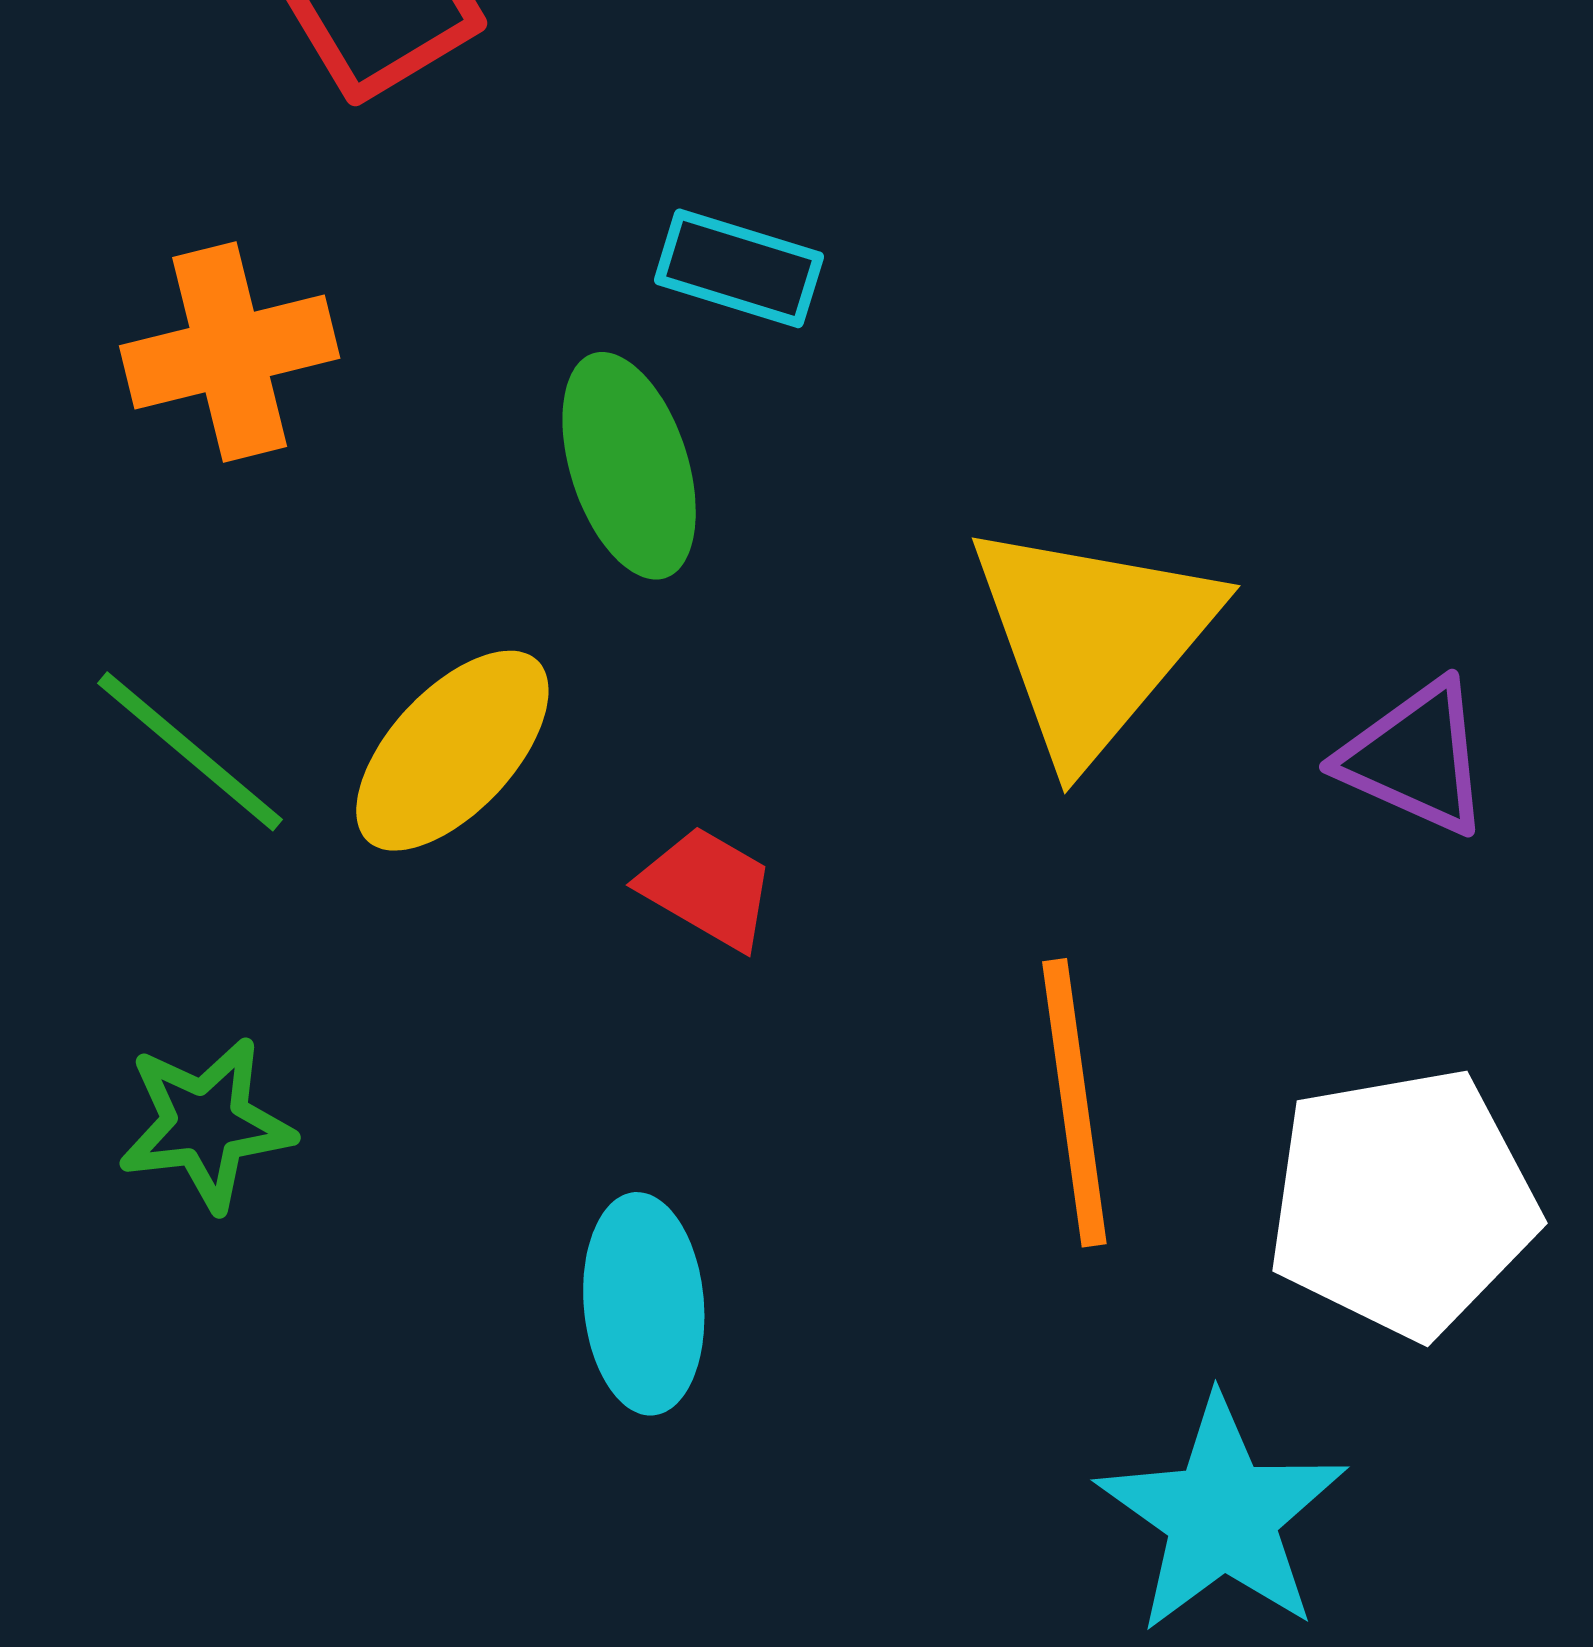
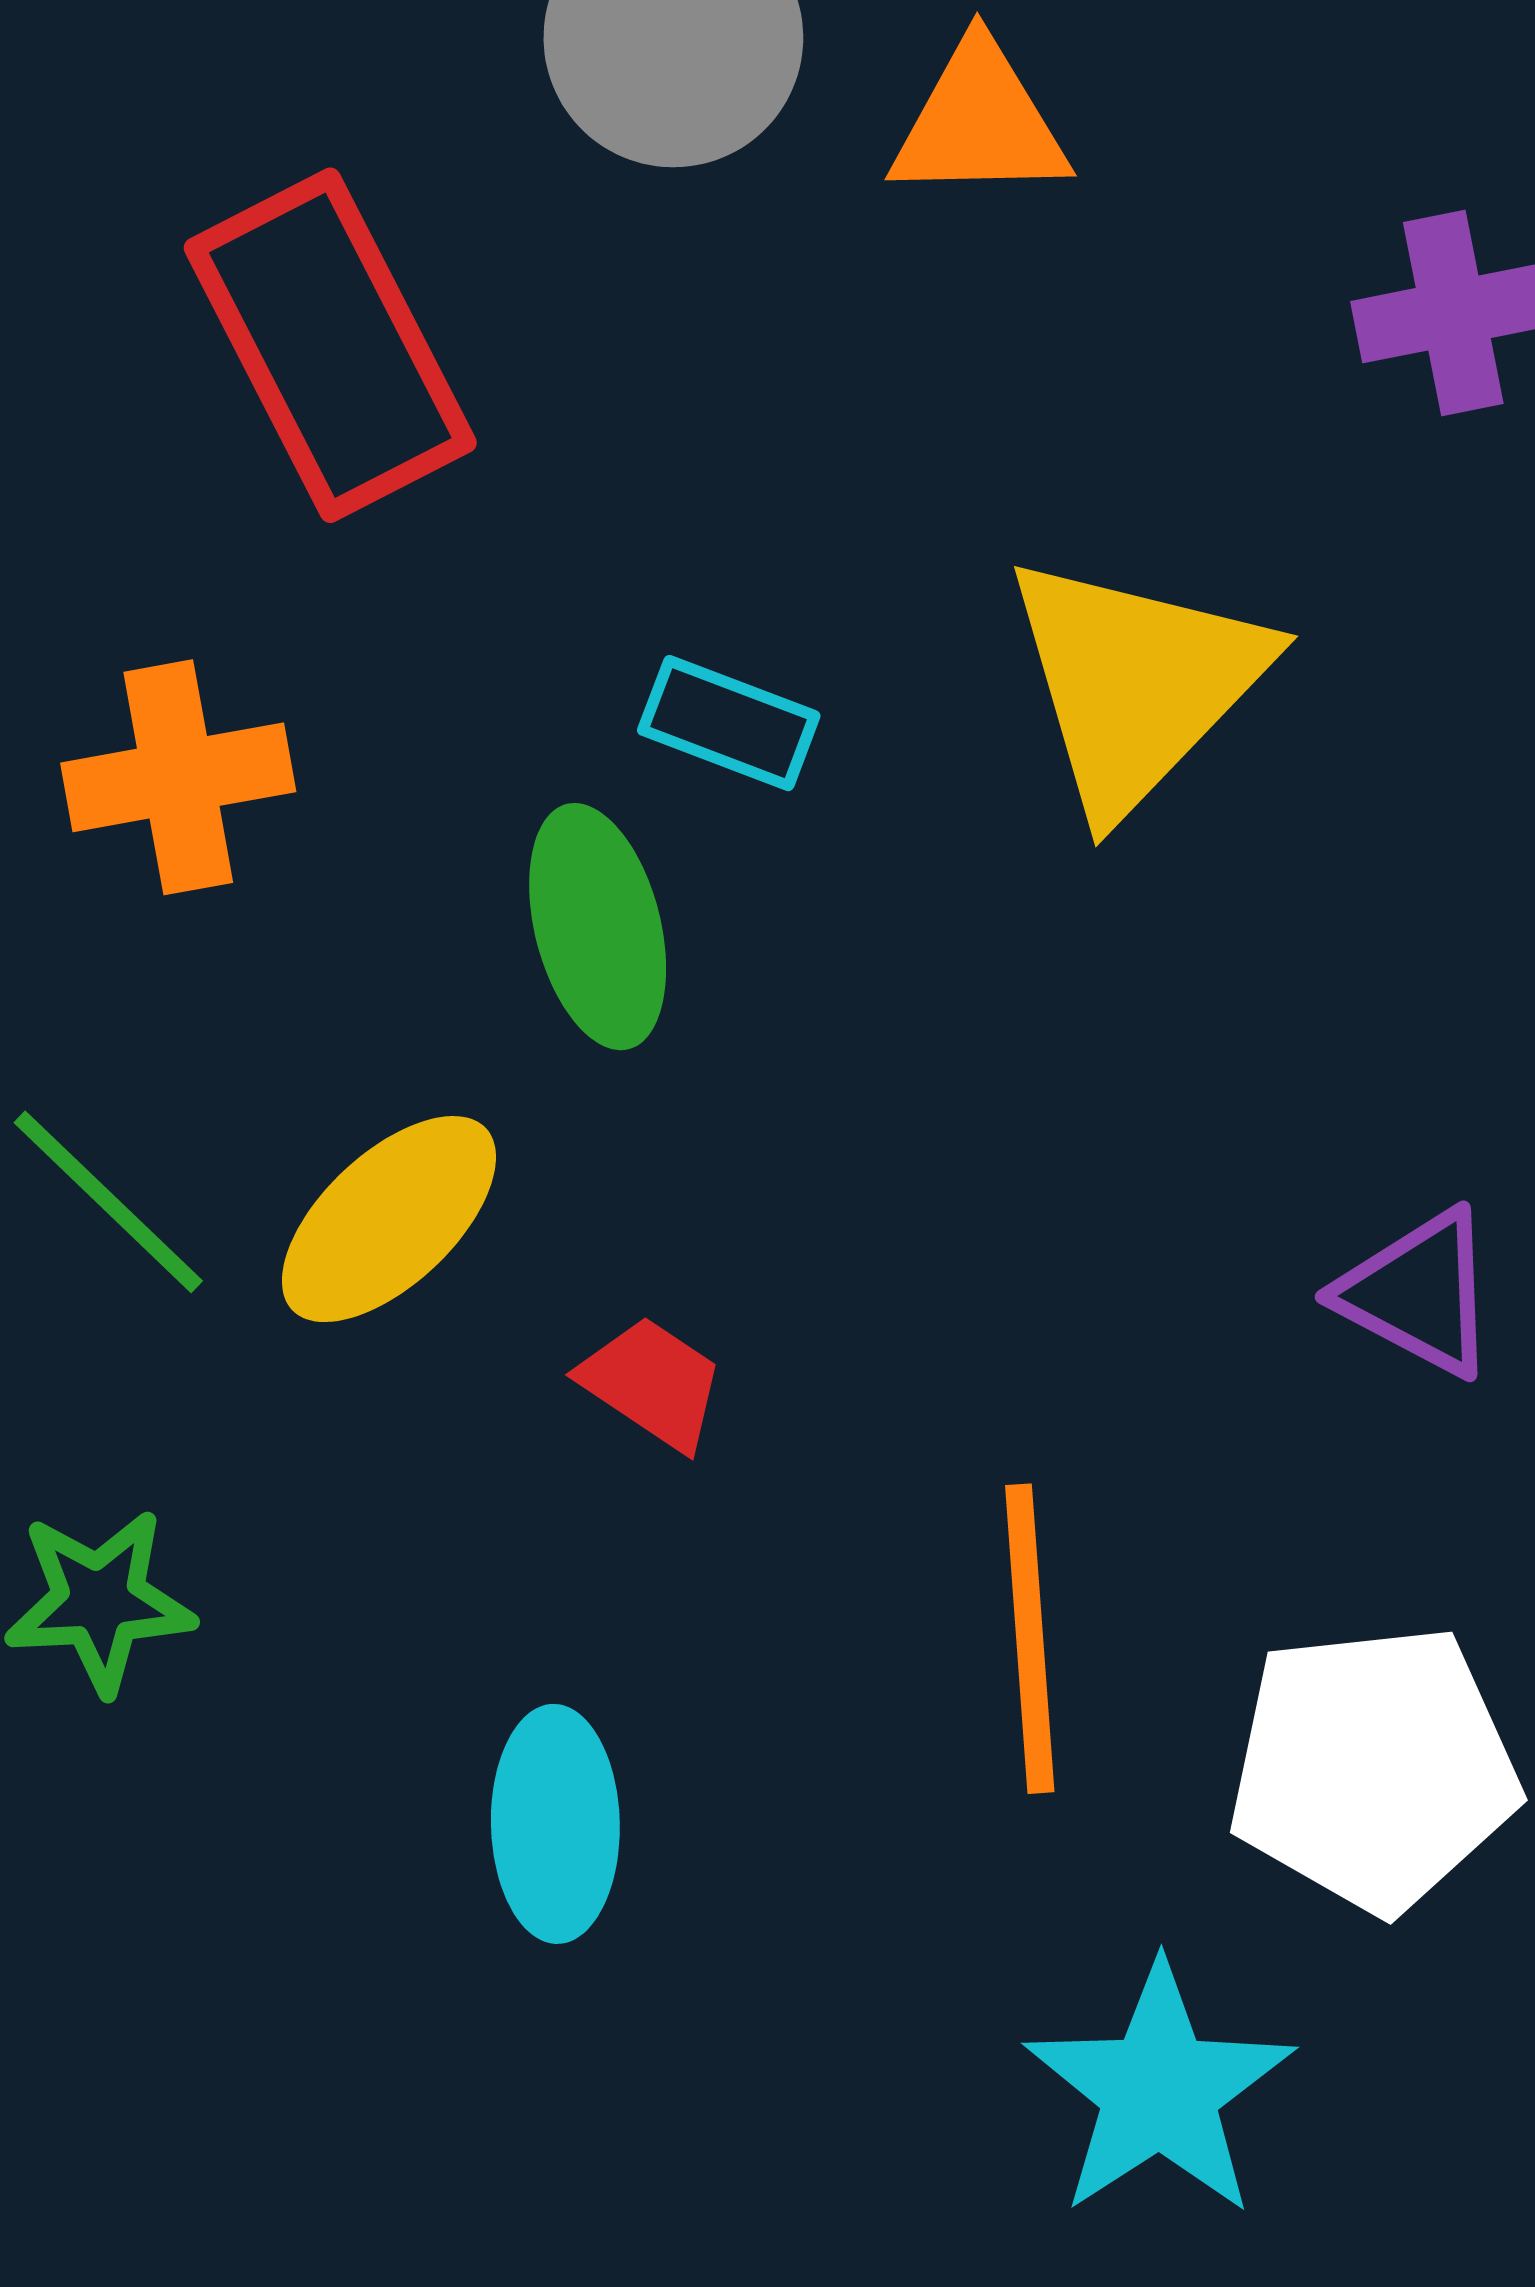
yellow triangle: (1092, 639) -> (1136, 683), moved

